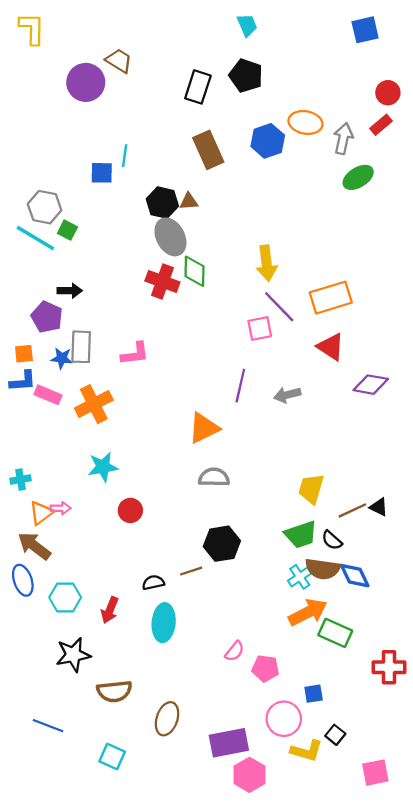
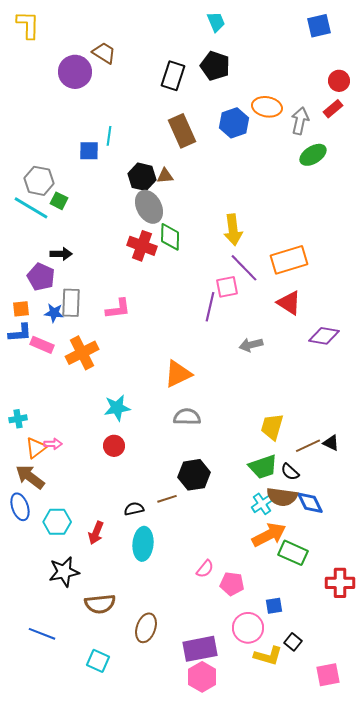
purple line: (240, 386) -> (210, 307), moved
cyan star: (103, 467) -> (117, 408), moved
pink hexagon: (249, 775) -> (202, 677), moved

